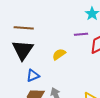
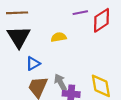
yellow semicircle: (59, 54) -> (59, 37), turned 32

